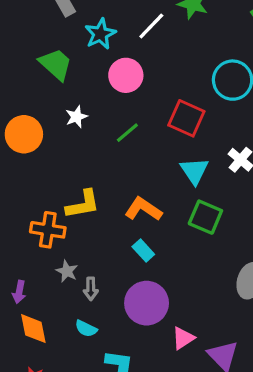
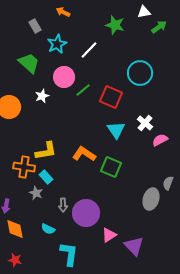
white line: (151, 26) -> (89, 50), moved
pink circle: (126, 75) -> (64, 77), moved
green line: (127, 133) -> (83, 90), moved
green square: (205, 217) -> (111, 167), moved
cyan rectangle: (143, 251) -> (46, 177), moved
gray arrow: (91, 289) -> (63, 205), moved

